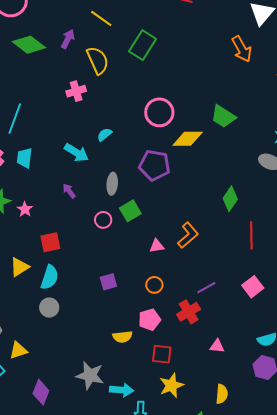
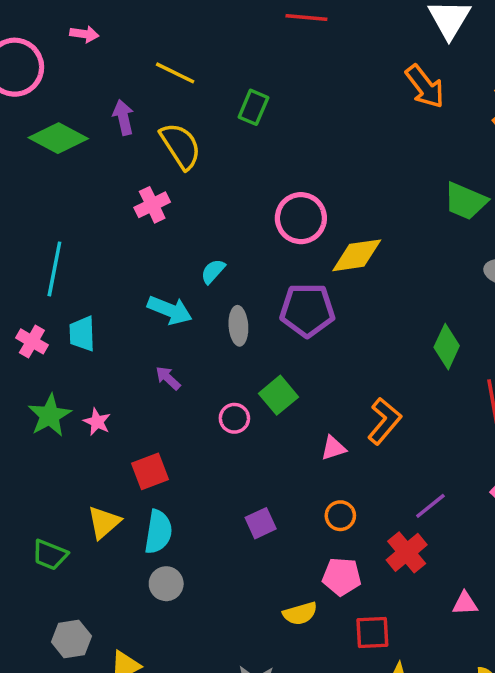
purple arrow: (68, 39) -> (123, 117), turned -30
green rectangle: (143, 45) -> (253, 107), size x0.7
green trapezoid: (223, 116) -> (465, 201), moved
gray ellipse: (112, 184) -> (238, 326), moved
pink pentagon: (150, 320) -> (342, 577), turned 30

